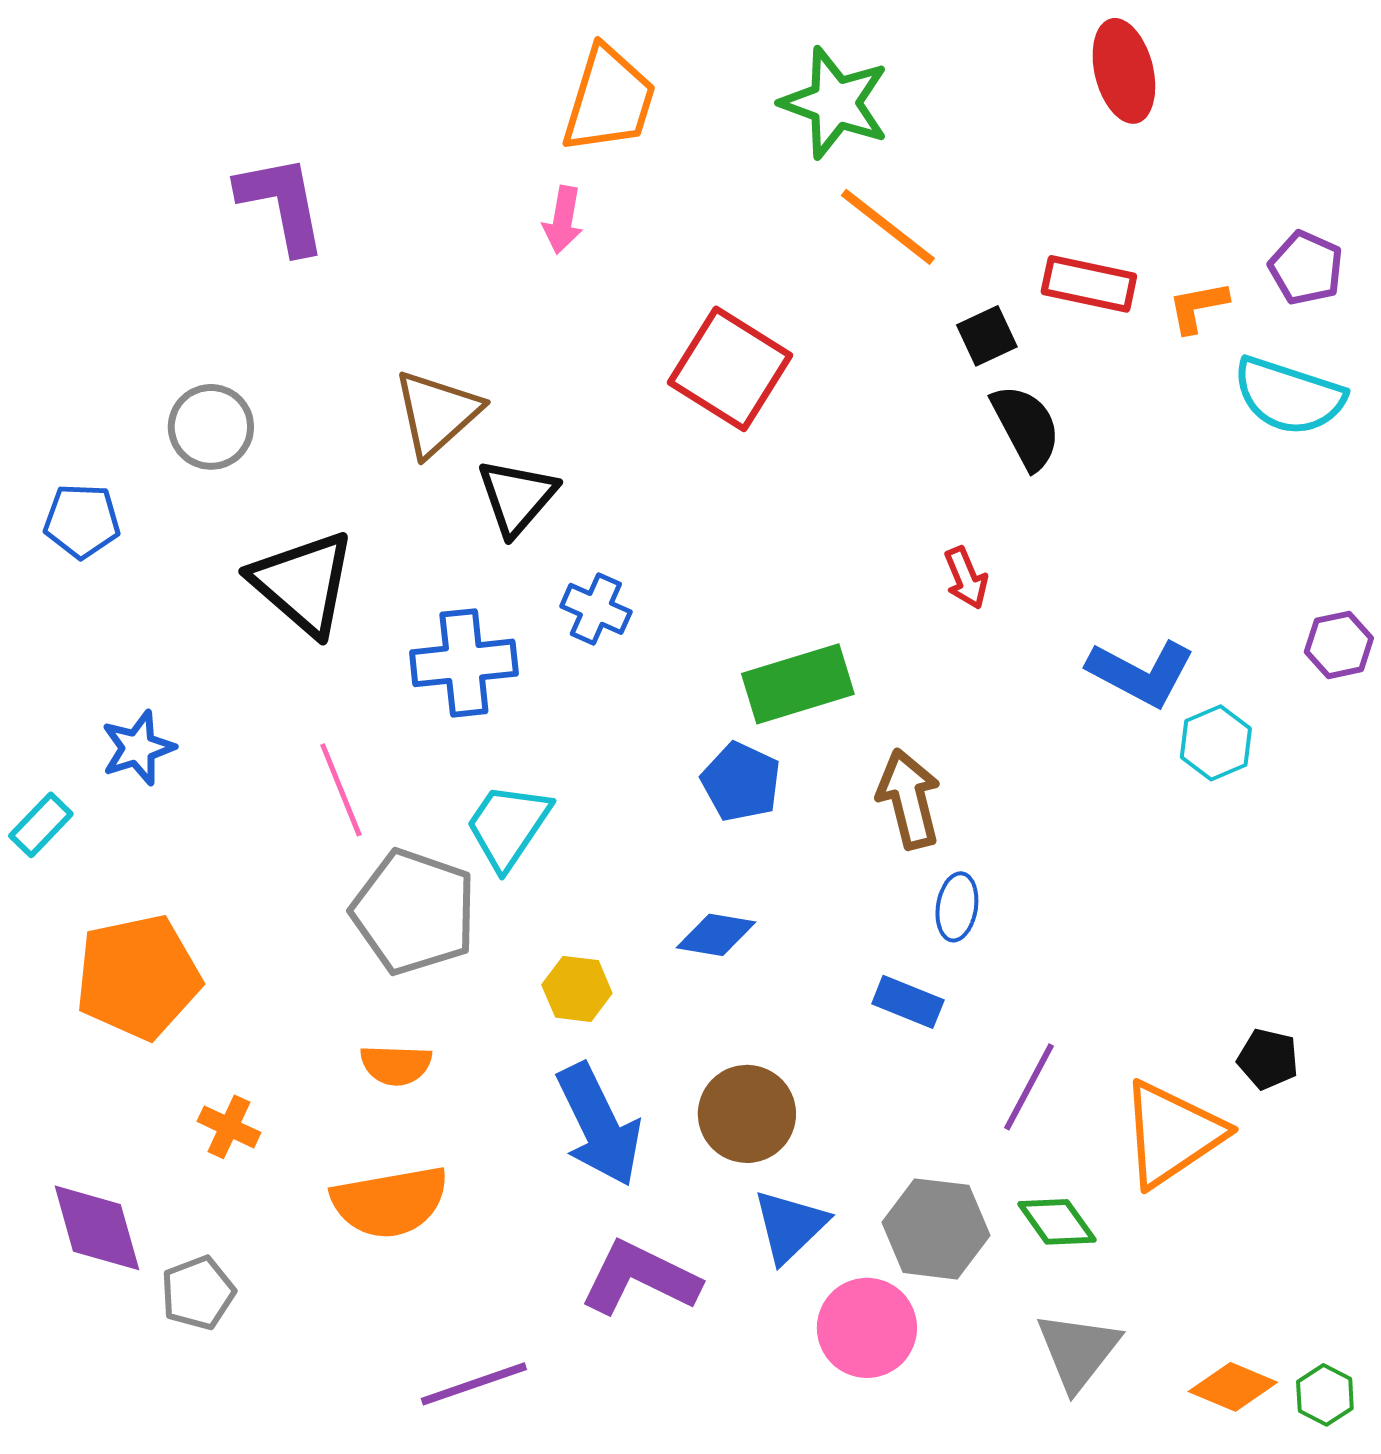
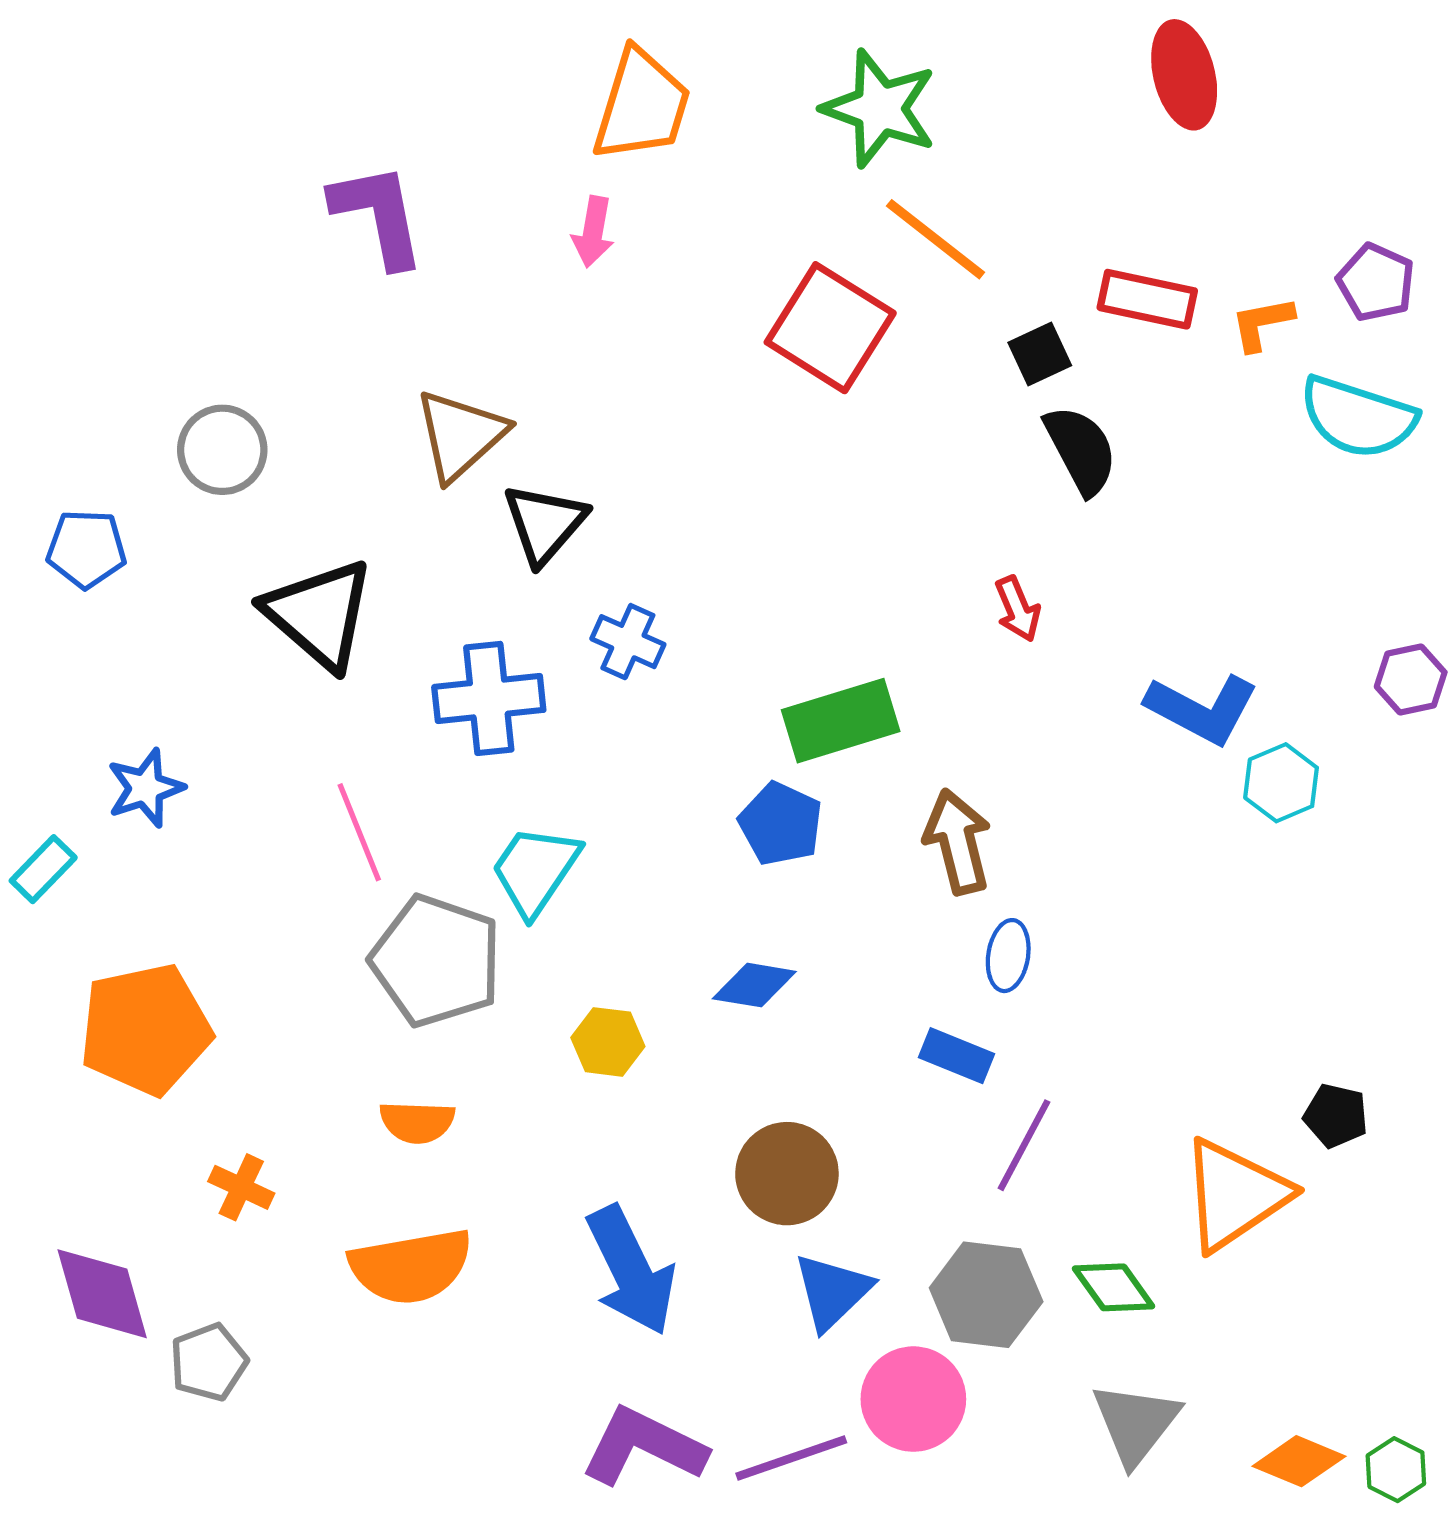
purple L-shape: (282, 204) -> (378, 215), moved
red square: (730, 369) -> (830, 328), moved
purple line: (1029, 1087) -> (1024, 1145), moved
blue arrow: (599, 1125) -> (631, 1271), moved
purple L-shape: (640, 1278) -> (644, 1446), moved
purple line: (474, 1384) -> (791, 1458), moved

